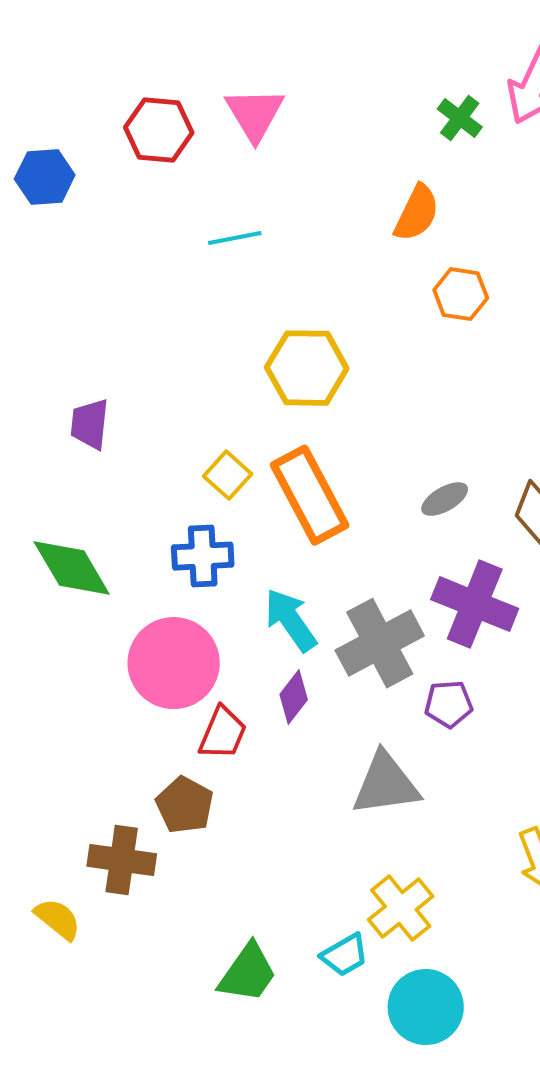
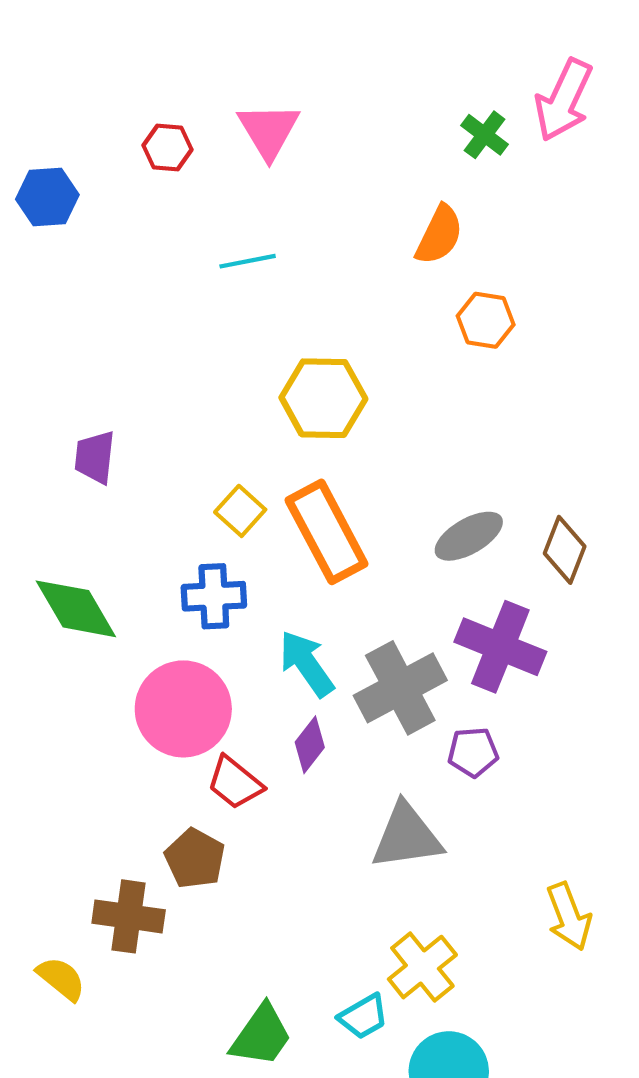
red hexagon: (159, 130) -> (167, 147), size x0.7
gray ellipse: (445, 499) -> (469, 536), size x1.4
red trapezoid: (223, 733) -> (235, 783), turned 106

